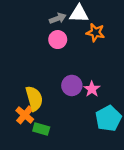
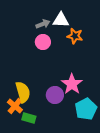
purple circle: (72, 85) -> (55, 95), moved
pink star: (92, 89) -> (72, 84), size x1.5

